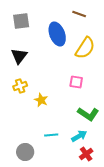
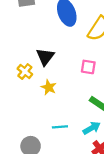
black triangle: (19, 56) -> (45, 57), moved
yellow cross: (20, 86) -> (25, 71), turned -32

